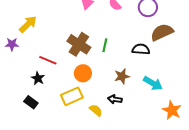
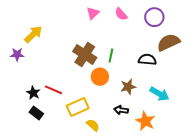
red line: (48, 60) -> (53, 90), moved
orange circle: (83, 73) -> (100, 77), moved
black star: (38, 78) -> (33, 93), moved
yellow semicircle: (96, 110) -> (93, 125), moved
orange star: (172, 110) -> (145, 121), moved

